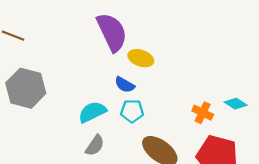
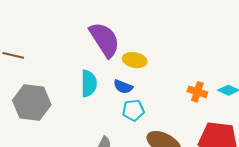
cyan semicircle: (92, 112) -> (89, 83), moved, turned 124
orange cross: (203, 113) -> (197, 92), moved

